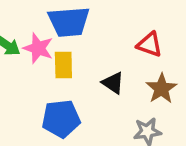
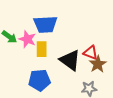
red triangle: (150, 45) -> (91, 53), moved
black triangle: (113, 83) -> (70, 60), size x1.6

